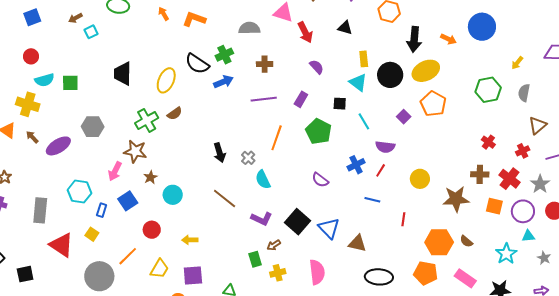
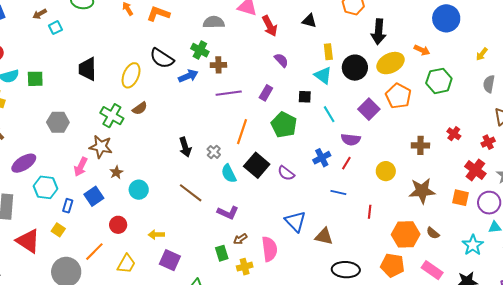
orange arrow: (448, 39) -> (422, 50), moved
green cross: (224, 55) -> (200, 50), moved, turned -36
brown cross: (265, 64) -> (218, 65), moved
green hexagon: (488, 90) -> (439, 81), moved
purple square: (404, 117) -> (369, 109), size x1.5
green cross: (147, 120) -> (112, 116), turned -30
purple ellipse: (58, 146) -> (24, 163), moved
brown cross: (480, 174) -> (420, 145), moved
black square: (297, 222) -> (257, 165), moved
pink semicircle: (317, 272) -> (269, 249), moved
purple square: (193, 275) -> (170, 260), moved, turned 30

